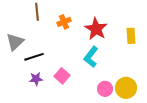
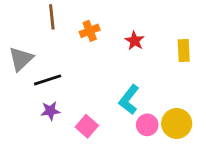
red star: (96, 29) -> (135, 41), size x0.6
cyan L-shape: (91, 57) -> (129, 100), moved
pink square: (62, 76) -> (87, 126), moved

